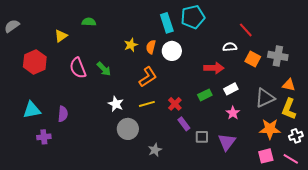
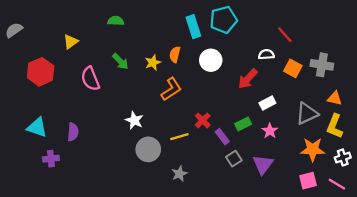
green semicircle: (89, 22) -> (116, 21), moved
yellow star: (131, 45) -> (153, 63), moved
white circle: (172, 51) -> (211, 60), moved
red arrow: (214, 68) -> (248, 79), turned 132
green arrow: (104, 69) -> (120, 61), moved
green rectangle: (205, 95) -> (243, 124), moved
yellow line: (147, 104) -> (179, 137), moved
cyan triangle: (32, 110) -> (37, 127), turned 30
purple rectangle: (184, 124) -> (222, 137), moved
gray square: (202, 137) -> (234, 159), turned -32

